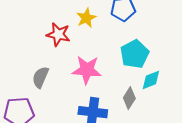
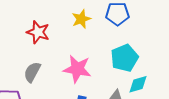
red star: (58, 34) -> (38, 32), moved

